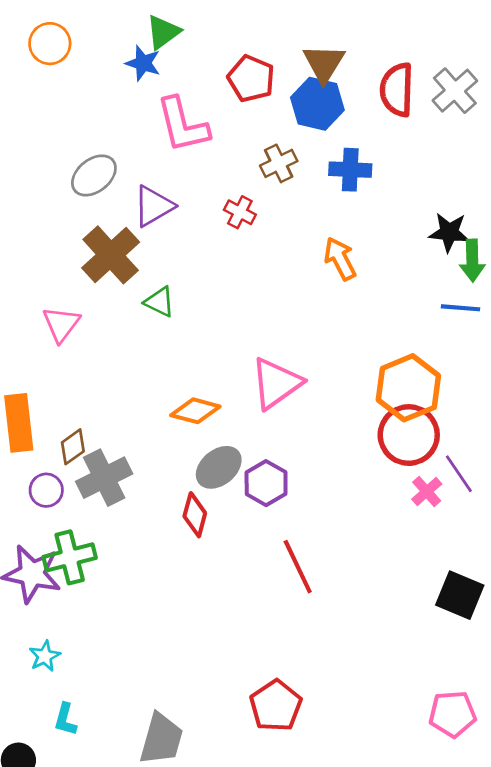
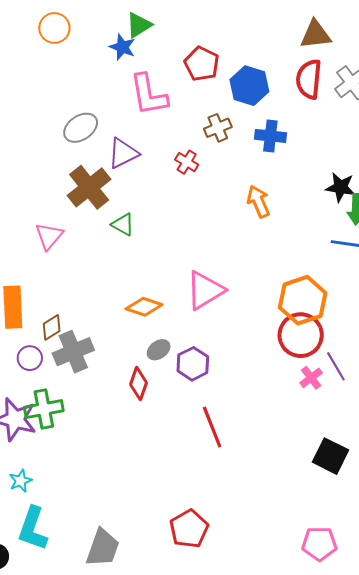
brown triangle: (324, 63) -> (316, 34), moved, turned 48
gray ellipse: (219, 467) -> (159, 350), size x0.7
cyan L-shape: (65, 719) -> (33, 529), size x1.8

